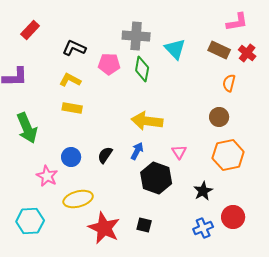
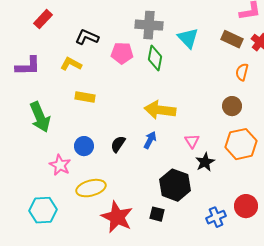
yellow L-shape: (70, 80) -> (71, 64), moved
black hexagon: (156, 178) -> (175, 185), moved
black star: (203, 191) -> (205, 162), moved

